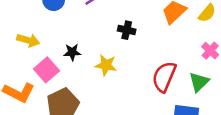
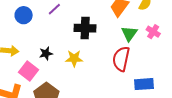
black cross: (127, 30) -> (85, 28), size x1.5
green triangle: (199, 82) -> (129, 34), moved

